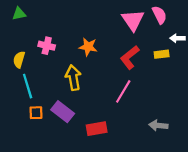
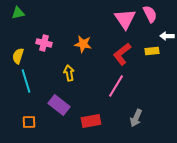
yellow arrow: (73, 78) -> (69, 73), size x0.7
orange square: (36, 113) -> (29, 122), moved
gray arrow: (158, 125) -> (136, 118), moved, turned -72

